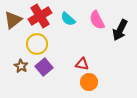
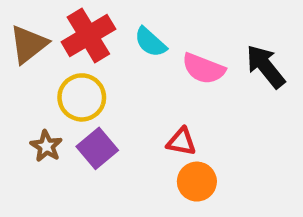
pink semicircle: (97, 20) -> (204, 69), moved, turned -42
black arrow: (120, 30) -> (266, 66), turned 115

